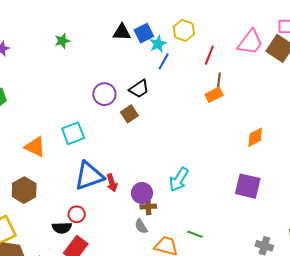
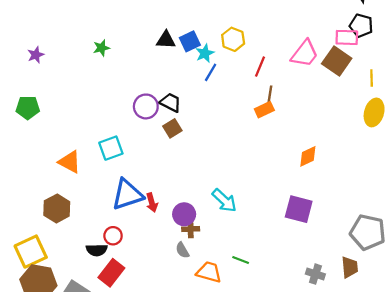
black trapezoid: (139, 89) -> (170, 102), moved, turned -120
cyan arrow: (179, 180) -> (224, 200), turned -80

